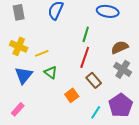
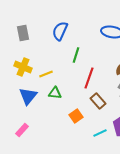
green line: (86, 34) -> (76, 55), moved
green triangle: (51, 72) -> (55, 93), turned -32
cyan line: (96, 112) -> (100, 133), turned 32

